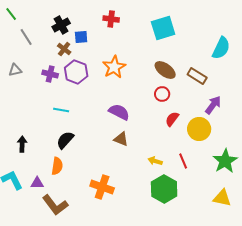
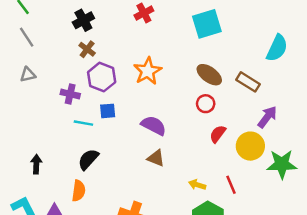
red cross: (111, 19) -> (144, 13), turned -35
gray line: (26, 37) -> (27, 37), moved
blue square: (81, 37) -> (108, 111), moved
purple cross: (50, 74) -> (70, 94), moved
green star: (225, 161) -> (282, 164), moved, turned 30

